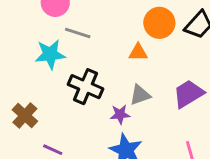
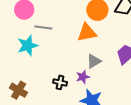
orange triangle: (138, 52) -> (87, 33), size x1.5
black cross: (86, 87) -> (60, 82), moved, size x0.6

